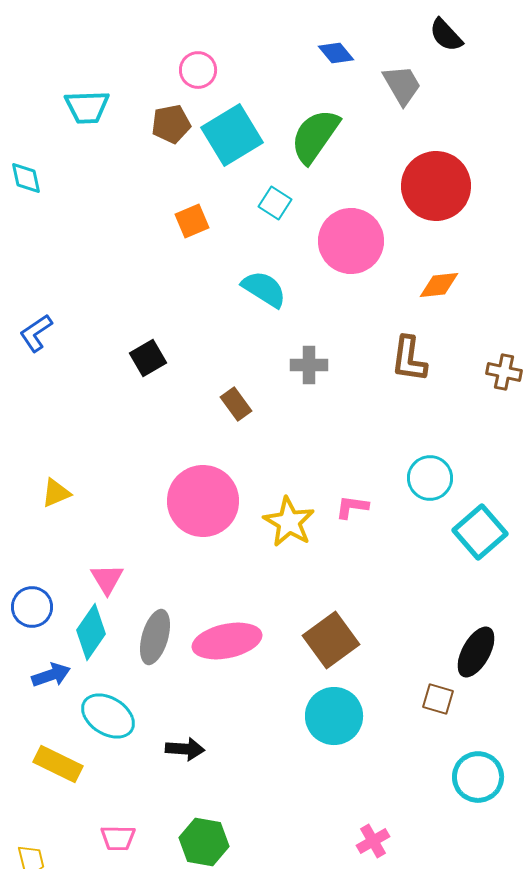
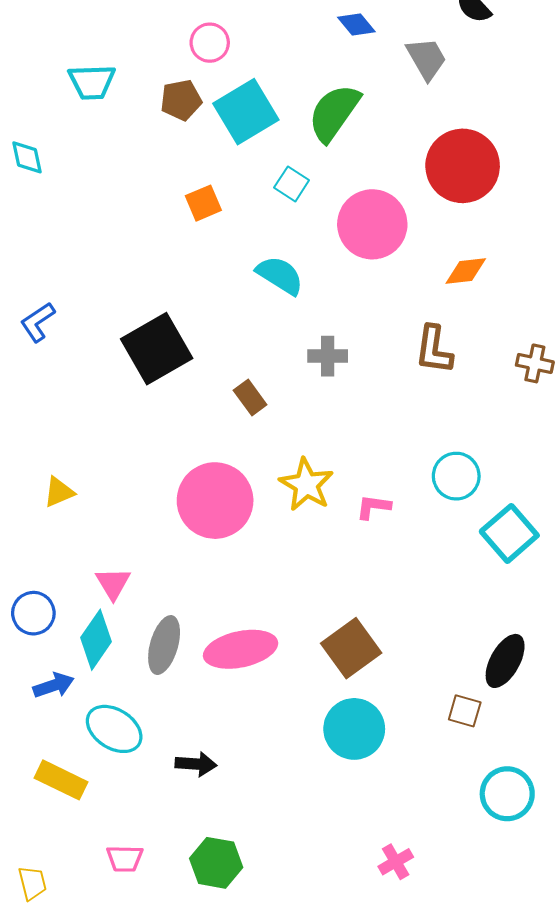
black square: (148, 358) -> (157, 349), size x1.8
yellow star: (289, 522) -> (306, 485), moved

